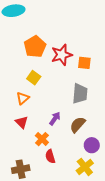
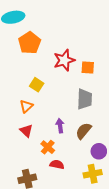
orange pentagon: (35, 47) -> (29, 43), moved
purple arrow: (55, 119) -> (60, 126), turned -40
red semicircle: (50, 156) -> (57, 165), turned 120
yellow cross: (85, 167) -> (93, 174), turned 30

